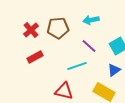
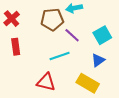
brown pentagon: (58, 28) -> (52, 20), moved
red rectangle: (35, 57) -> (16, 47), turned -70

